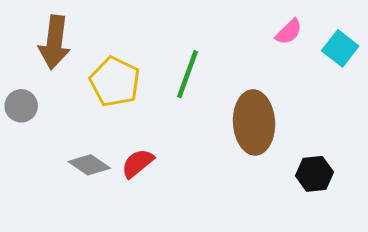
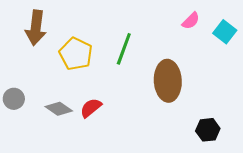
gray circle: (21, 106) -> (14, 99), moved
black hexagon: (314, 174) -> (208, 130), moved

